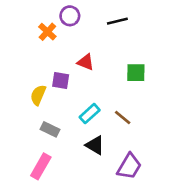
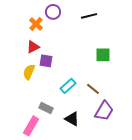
red triangle: (86, 62) -> (33, 47), moved, turned -48
gray rectangle: (50, 129) -> (46, 108), moved
black triangle: (95, 145) -> (72, 119), moved
purple trapezoid: (129, 166) -> (104, 111), moved

